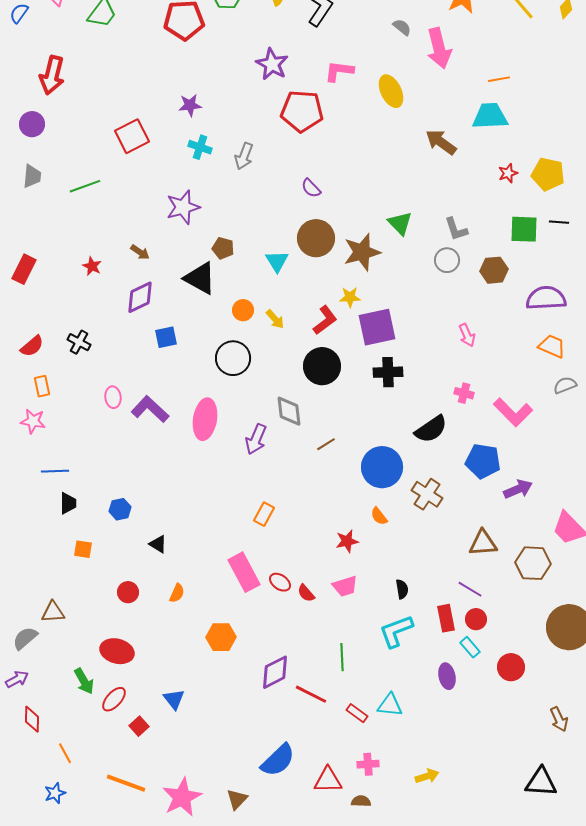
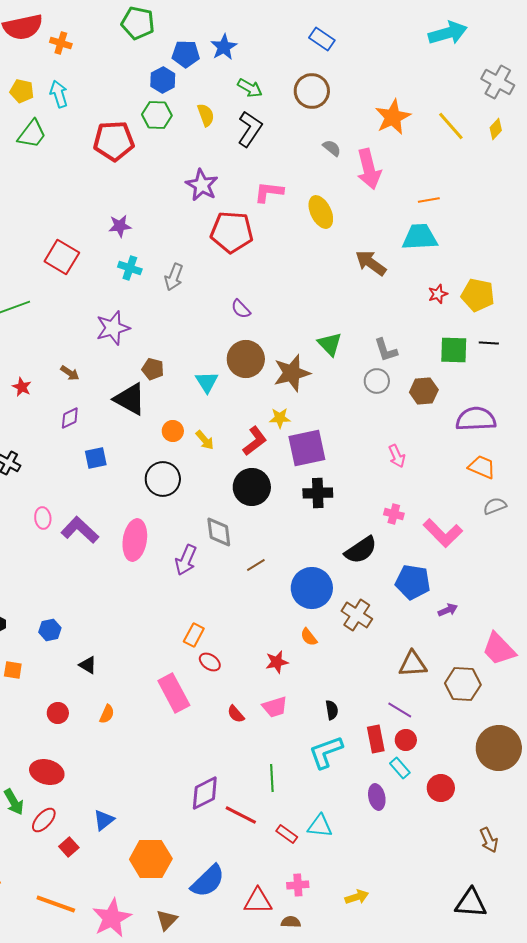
red square: (132, 136) -> (62, 257), turned -32
purple diamond: (140, 297) -> (70, 418), size x0.7
purple arrow: (518, 489) -> (448, 610), size x0.7
red ellipse: (280, 582) -> (210, 662), moved
orange hexagon: (221, 637) -> (151, 859), moved, size x1.4
blue triangle: (174, 699) -> (104, 820), turned 30

